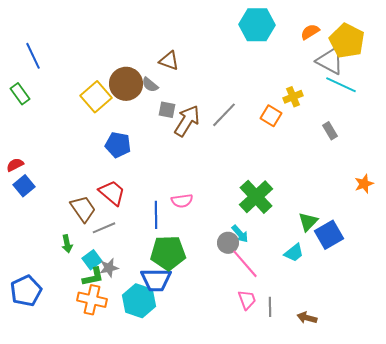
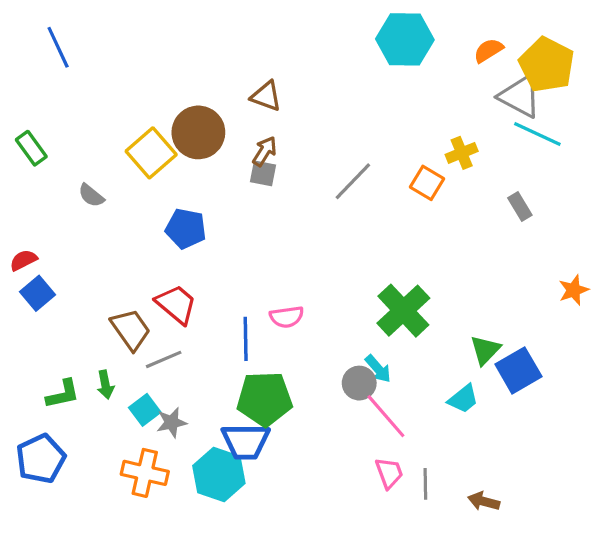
blue line: (33, 56) -> (58, 47), moved
gray semicircle: (150, 85) -> (91, 195), moved
brown arrow: (187, 121) -> (265, 151), moved, size x0.6
green L-shape: (93, 277) -> (63, 394), moved

